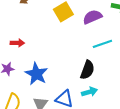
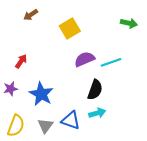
purple semicircle: (92, 17) -> (85, 59), moved
red arrow: (17, 43) -> (21, 61), turned -56

